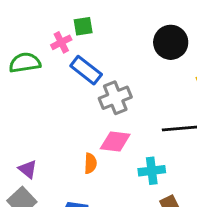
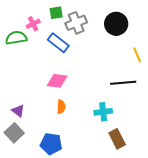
pink cross: (61, 42) -> (33, 24), moved
gray cross: (115, 98) -> (76, 23), moved
pink diamond: (115, 141) -> (57, 81), moved

